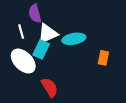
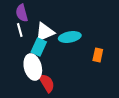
purple semicircle: (35, 14) -> (22, 13), moved
white ellipse: (23, 61) -> (33, 67), moved, turned 30

